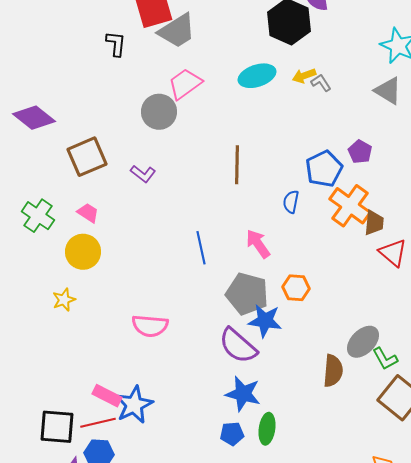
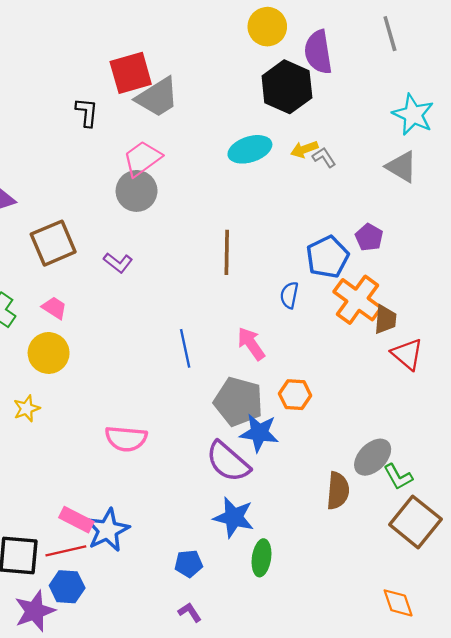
pink trapezoid: (185, 84) -> (142, 159), moved
blue pentagon: (232, 434) -> (189, 564), moved

